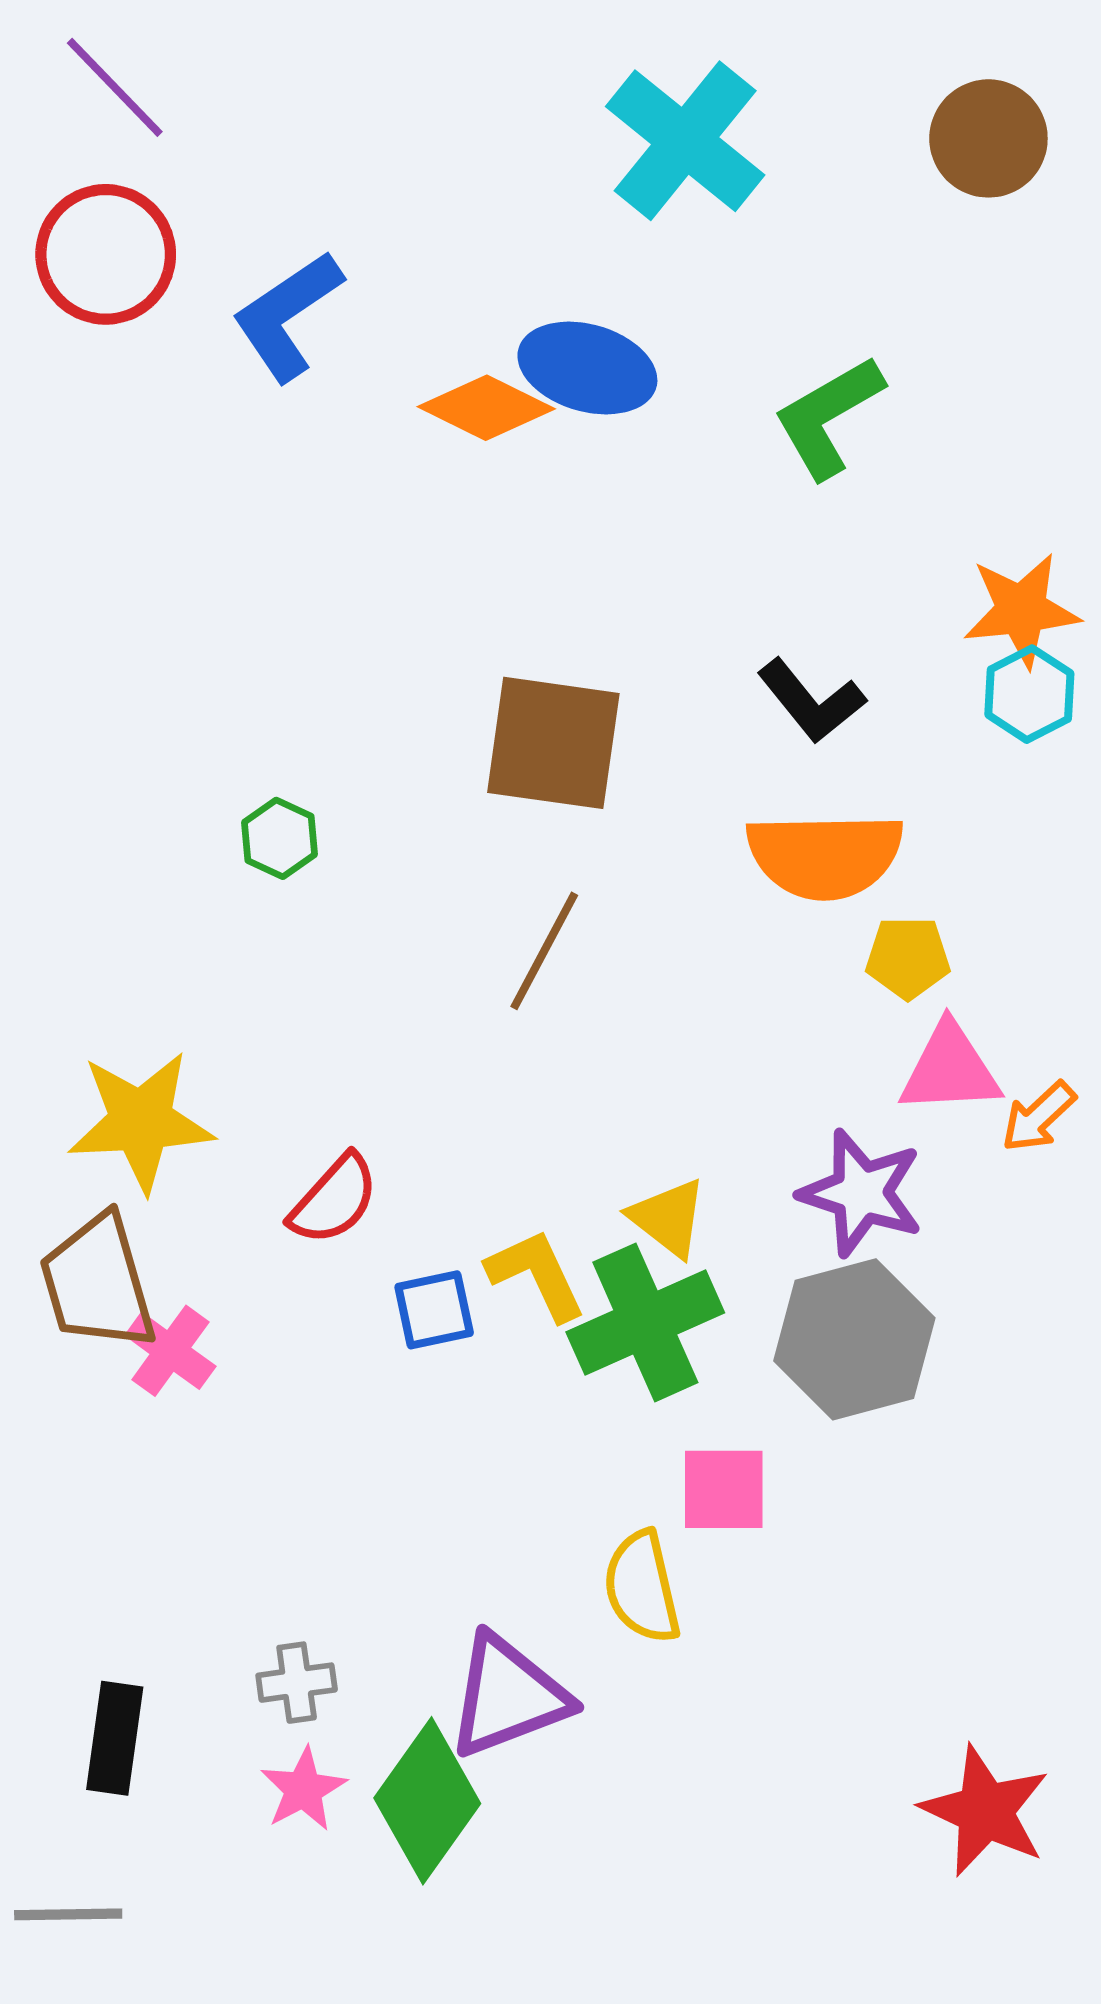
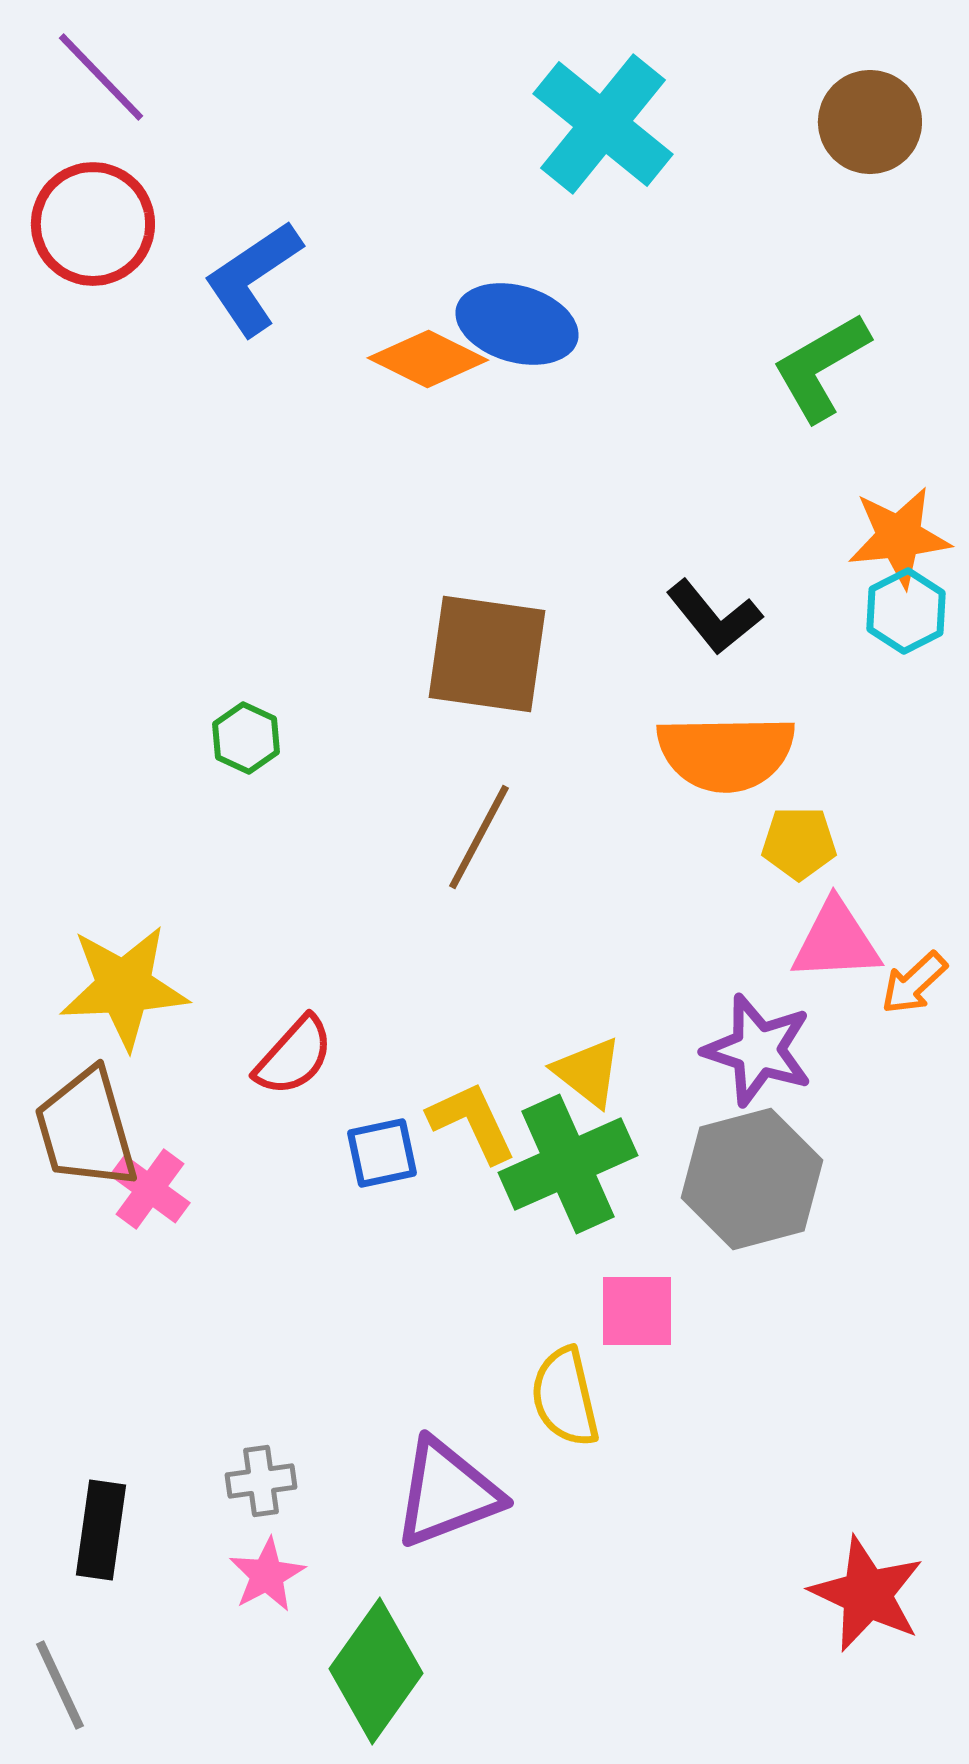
green L-shape: (828, 417) -> (821, 367), moved
green diamond: (427, 1801) -> (376, 1671), moved
gray line: (68, 1914) -> (60, 1685), turned 66

